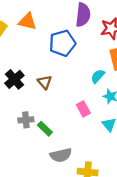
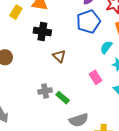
blue pentagon: (62, 43) -> (88, 22), moved
black cross: (14, 79) -> (42, 31), moved, turned -36

